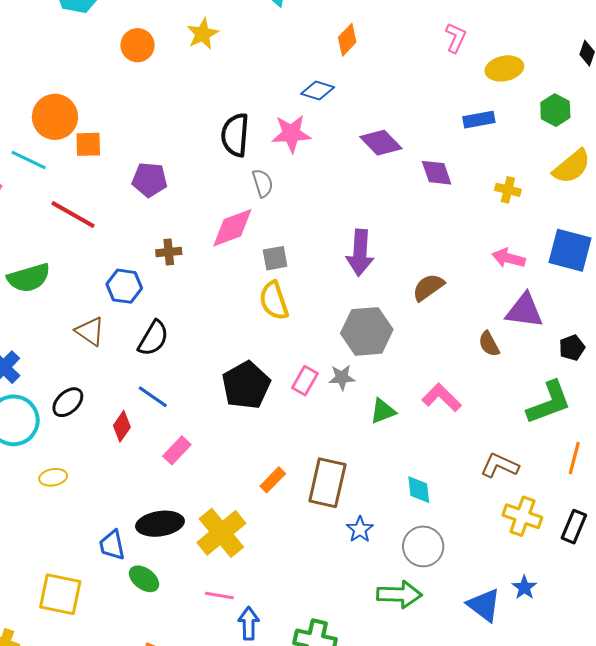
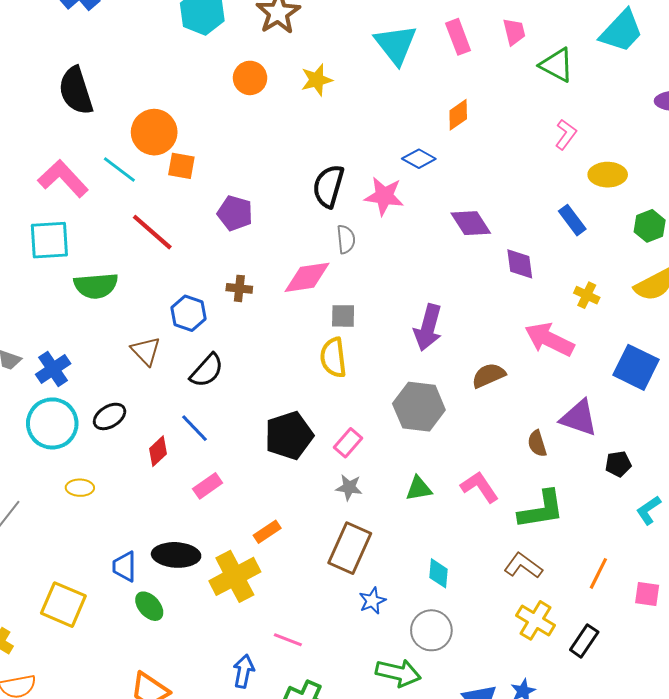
blue rectangle: (479, 120) -> (572, 220), turned 52
pink arrow: (509, 258) -> (549, 339), moved, size x1.5
gray star: (342, 377) -> (349, 487), moved
green L-shape: (549, 403) -> (541, 510), moved
orange rectangle: (273, 480) -> (267, 532), moved
pink line: (219, 596) -> (288, 640), moved

